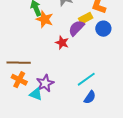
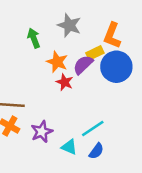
orange star: (45, 19) -> (57, 62), moved
blue circle: (103, 29) -> (116, 67), size x1.6
cyan triangle: (36, 94) -> (69, 147), moved

